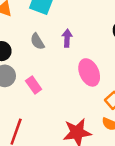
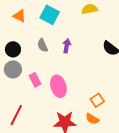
pink ellipse: (89, 72) -> (58, 86), moved

